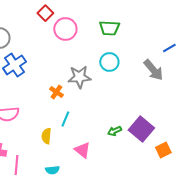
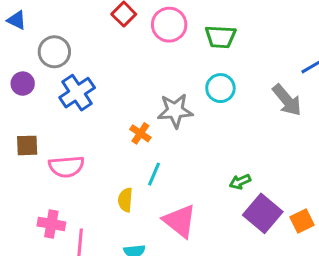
pink circle: (65, 29) -> (169, 25), moved
purple square: (141, 129) -> (263, 213), moved
green arrow: (114, 131) -> (240, 182), moved
pink triangle: (82, 150) -> (180, 221), size x1.4

